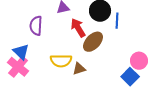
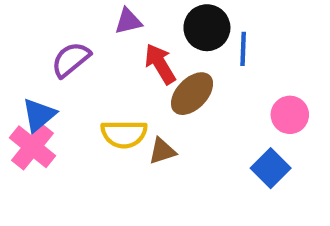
purple semicircle: (36, 26) -> (71, 60), turned 48
blue triangle: (21, 52) -> (39, 115), turned 36
pink circle: (139, 61) -> (290, 115), moved

